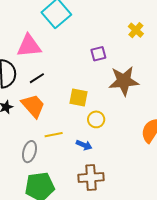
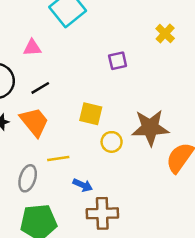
pink triangle: (29, 46) -> (32, 48), size x0.6
brown star: (124, 81) -> (150, 128), moved
blue arrow: (84, 145) -> (83, 185), moved

